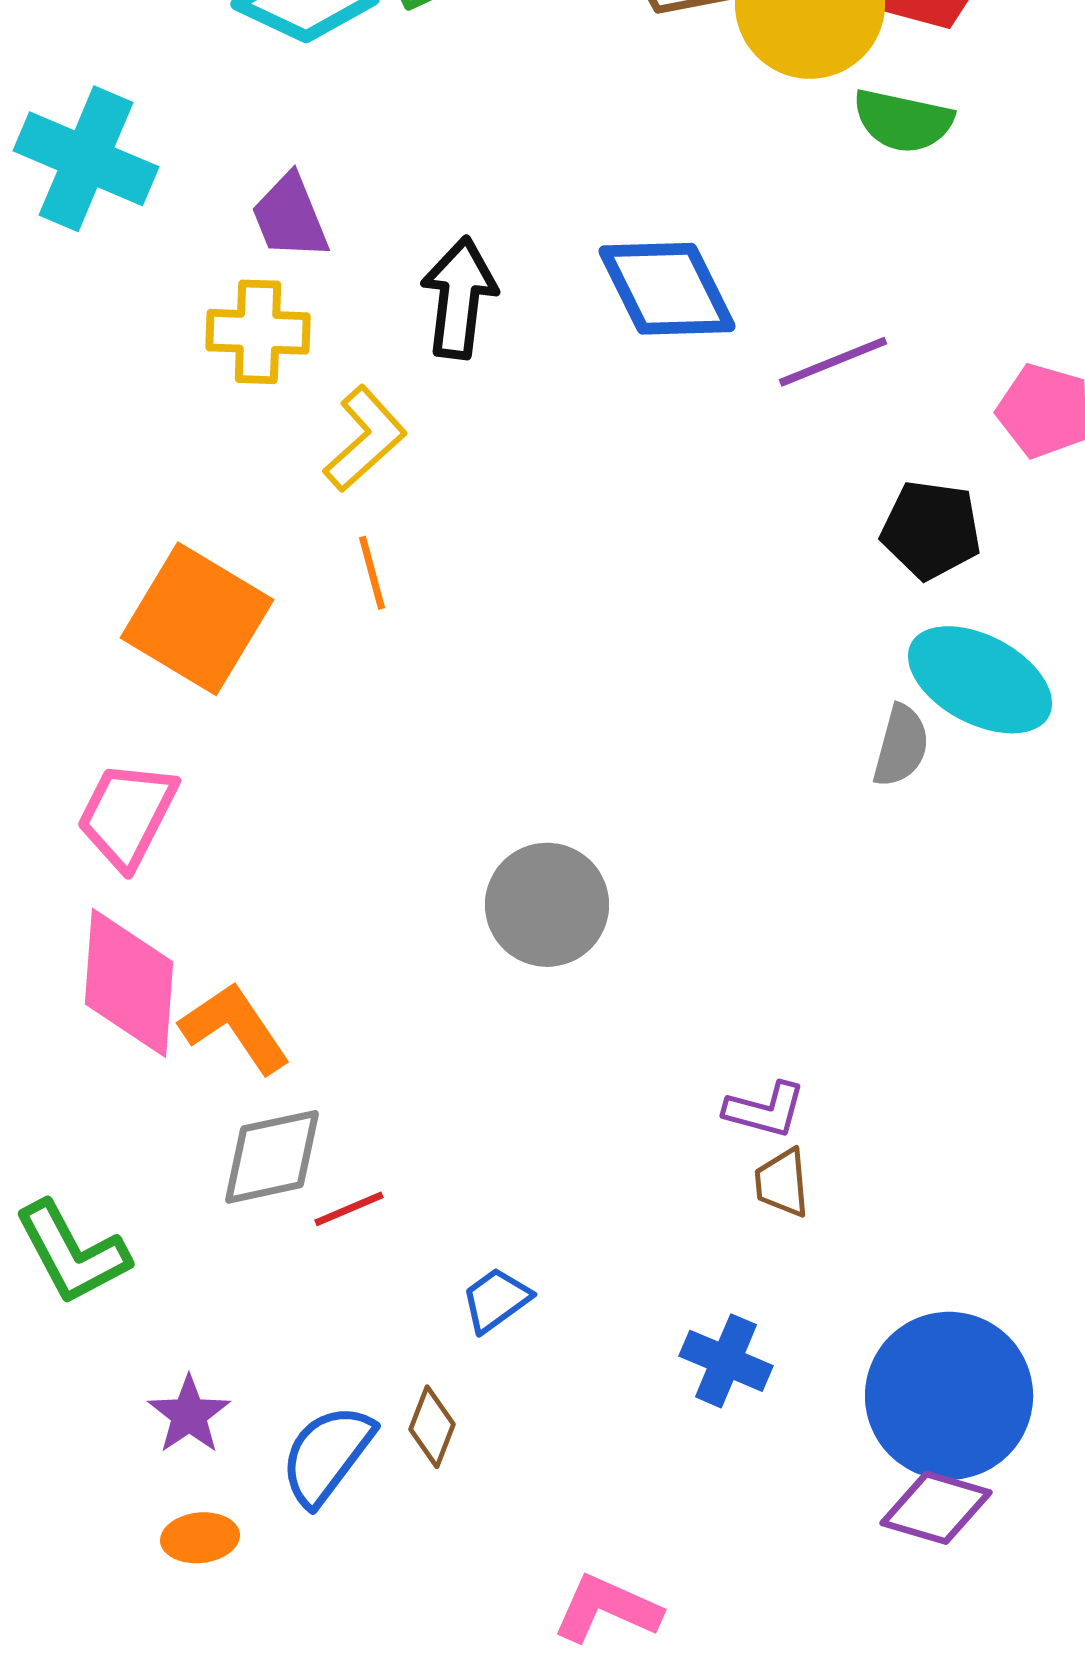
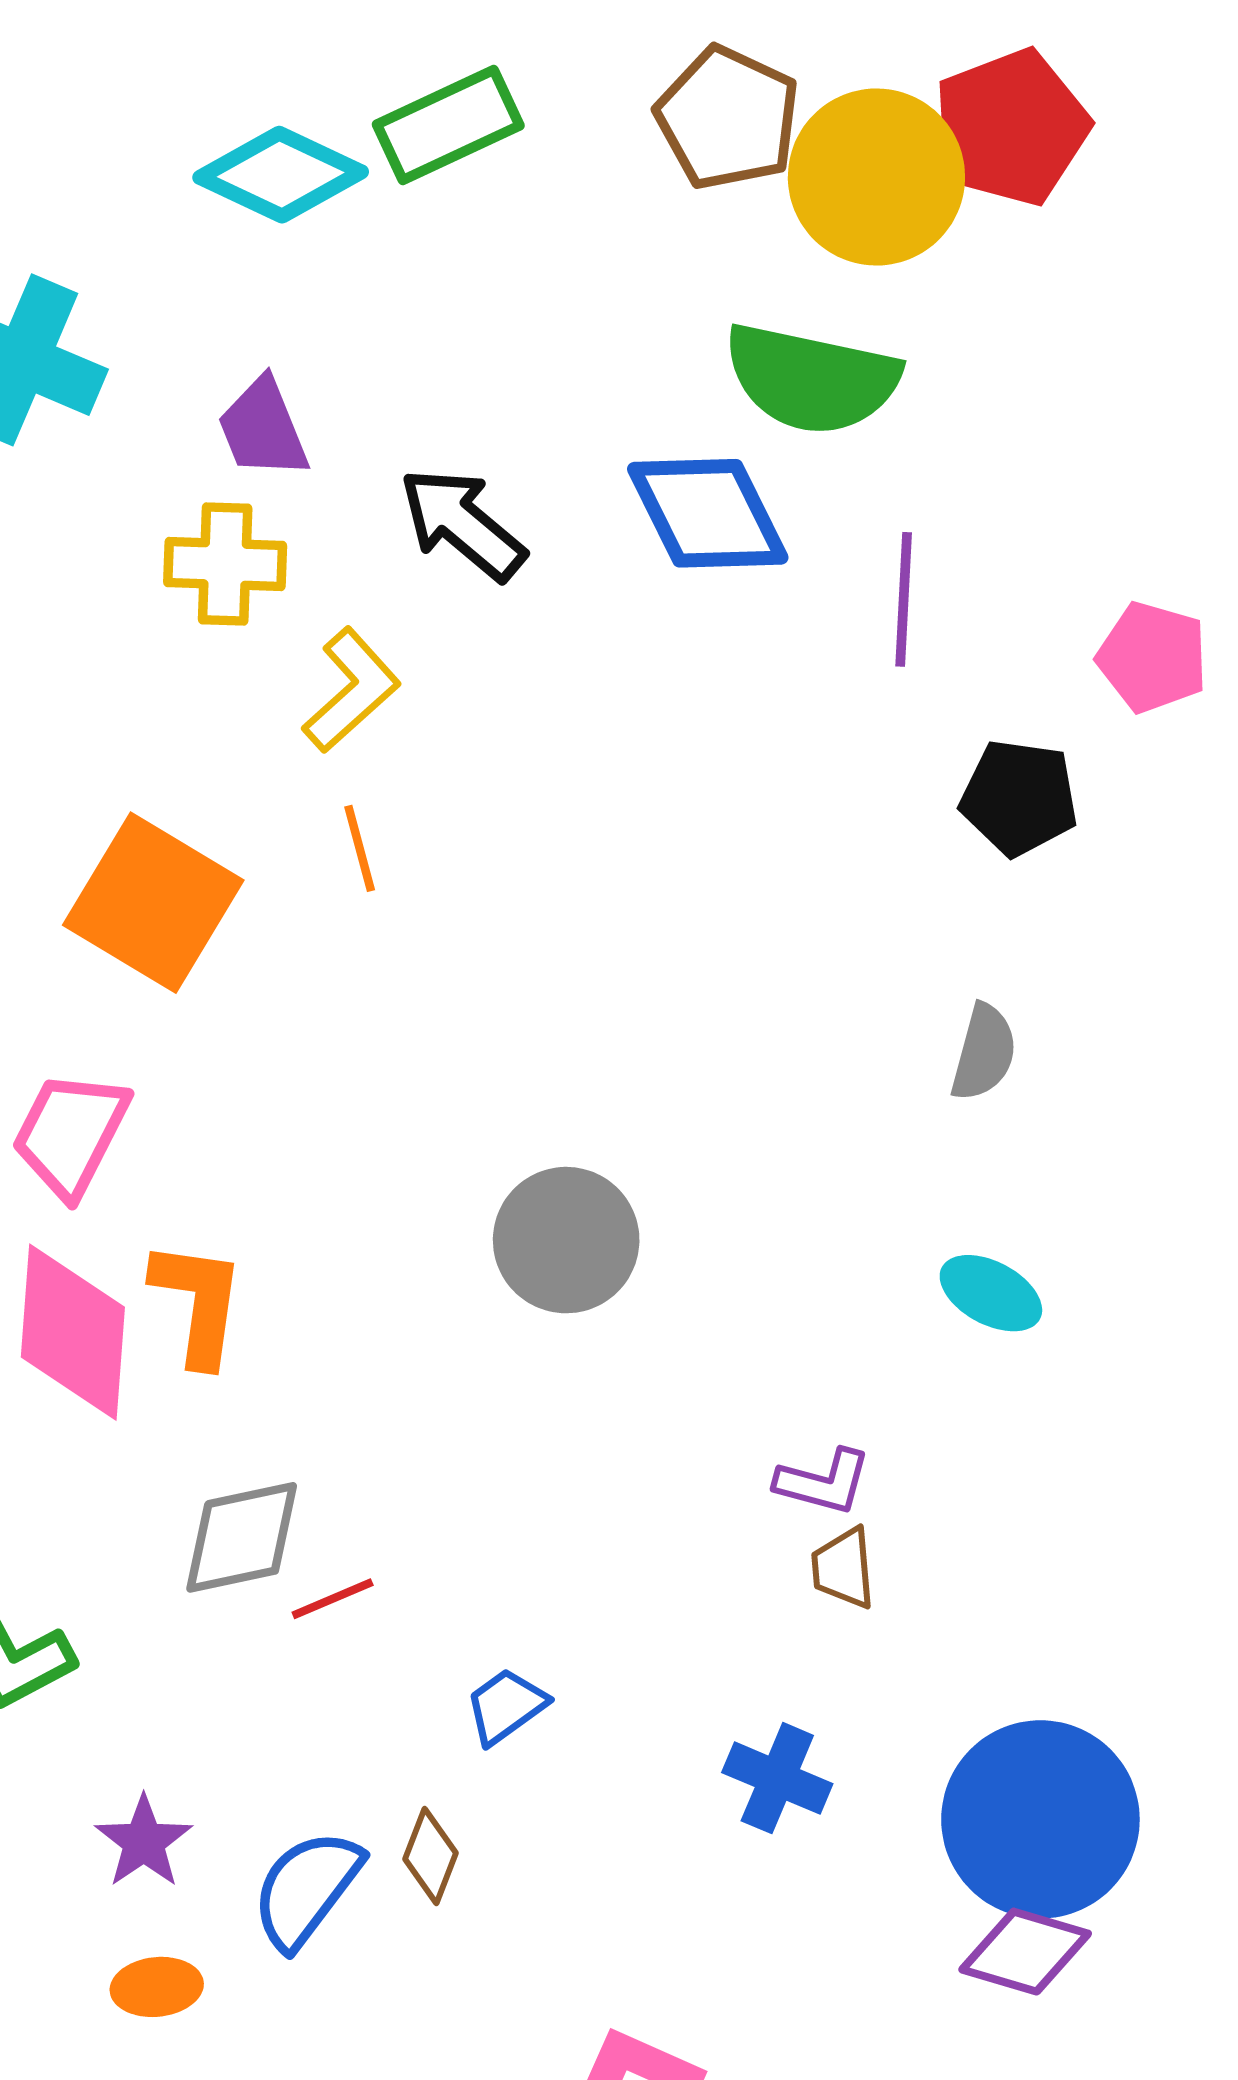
green semicircle: (903, 121) -> (812, 379), moved, size x1.5
black arrow: (459, 298) -> (462, 524), turned -57
purple line: (833, 362) -> (904, 599), turned -65
cyan ellipse: (980, 680) -> (991, 1293), moved, size x0.6
orange L-shape: (235, 1028) -> (198, 1303), moved, turned 42

